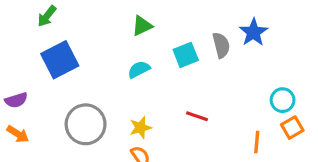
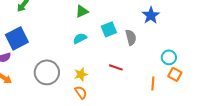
gray semicircle: (221, 45) -> (131, 37), moved
blue square: (60, 60) -> (17, 38), moved
orange square: (292, 128) -> (175, 74), turned -32

